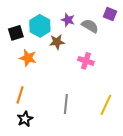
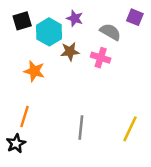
purple star: (68, 20) -> (75, 18), moved
black square: (16, 33) -> (22, 21), moved
pink cross: (86, 61) -> (101, 58), moved
black star: (25, 119) -> (16, 143), moved

